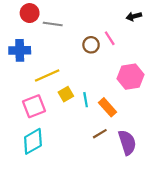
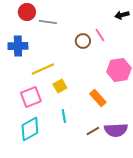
cyan line: (86, 100) -> (64, 116), moved
brown line: (100, 134) -> (93, 131), moved
purple semicircle: (127, 142) -> (116, 130), turned 105

